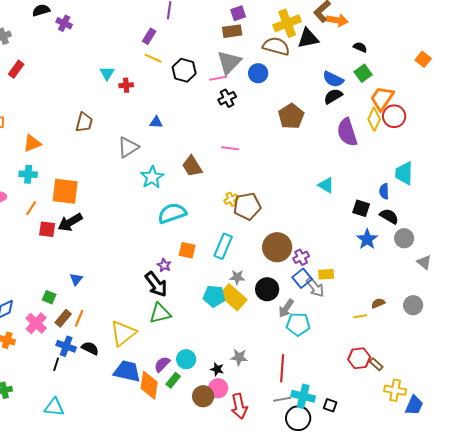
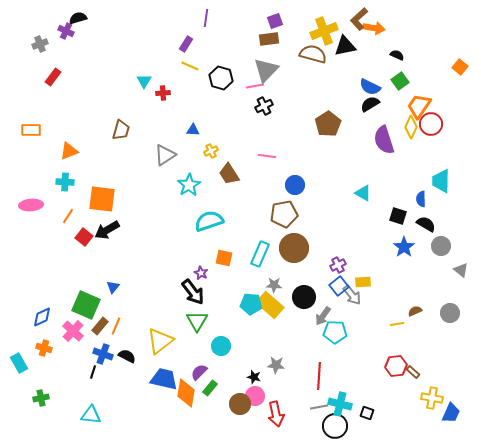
purple cross: (64, 23) -> (66, 31), moved
blue circle: (258, 73) -> (295, 185), moved
yellow cross: (231, 199) -> (211, 151), moved
red square: (47, 229) -> (84, 237), turned 30
brown circle: (277, 247) -> (294, 248), moved
green square: (49, 297) -> (86, 305), size x2.0
green triangle: (160, 313) -> (197, 321), turned -45
cyan circle: (186, 359) -> (221, 346), moved

